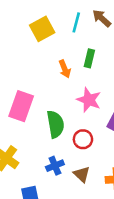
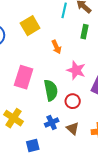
yellow square: (42, 29) -> (30, 26), moved
green rectangle: (89, 58) -> (85, 32), moved

